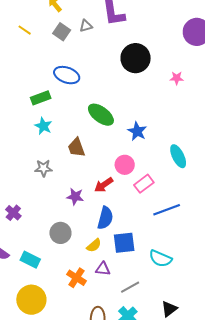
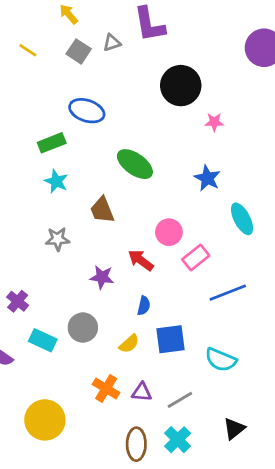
pink star: (177, 78) -> (214, 122), moved
blue star: (137, 131) -> (207, 178), moved
red arrow: (104, 185) -> (141, 260), turned 72
blue semicircle: (105, 218) -> (144, 306), size x0.6
cyan rectangle: (30, 260) -> (43, 340), moved
purple triangle: (103, 269) -> (142, 392), moved

